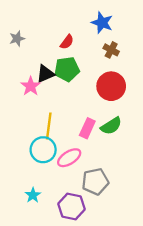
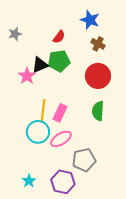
green semicircle: (111, 126) -> (98, 111), turned 126
pink rectangle: (87, 128) -> (60, 113), moved
cyan star: (33, 195) -> (29, 181), moved

